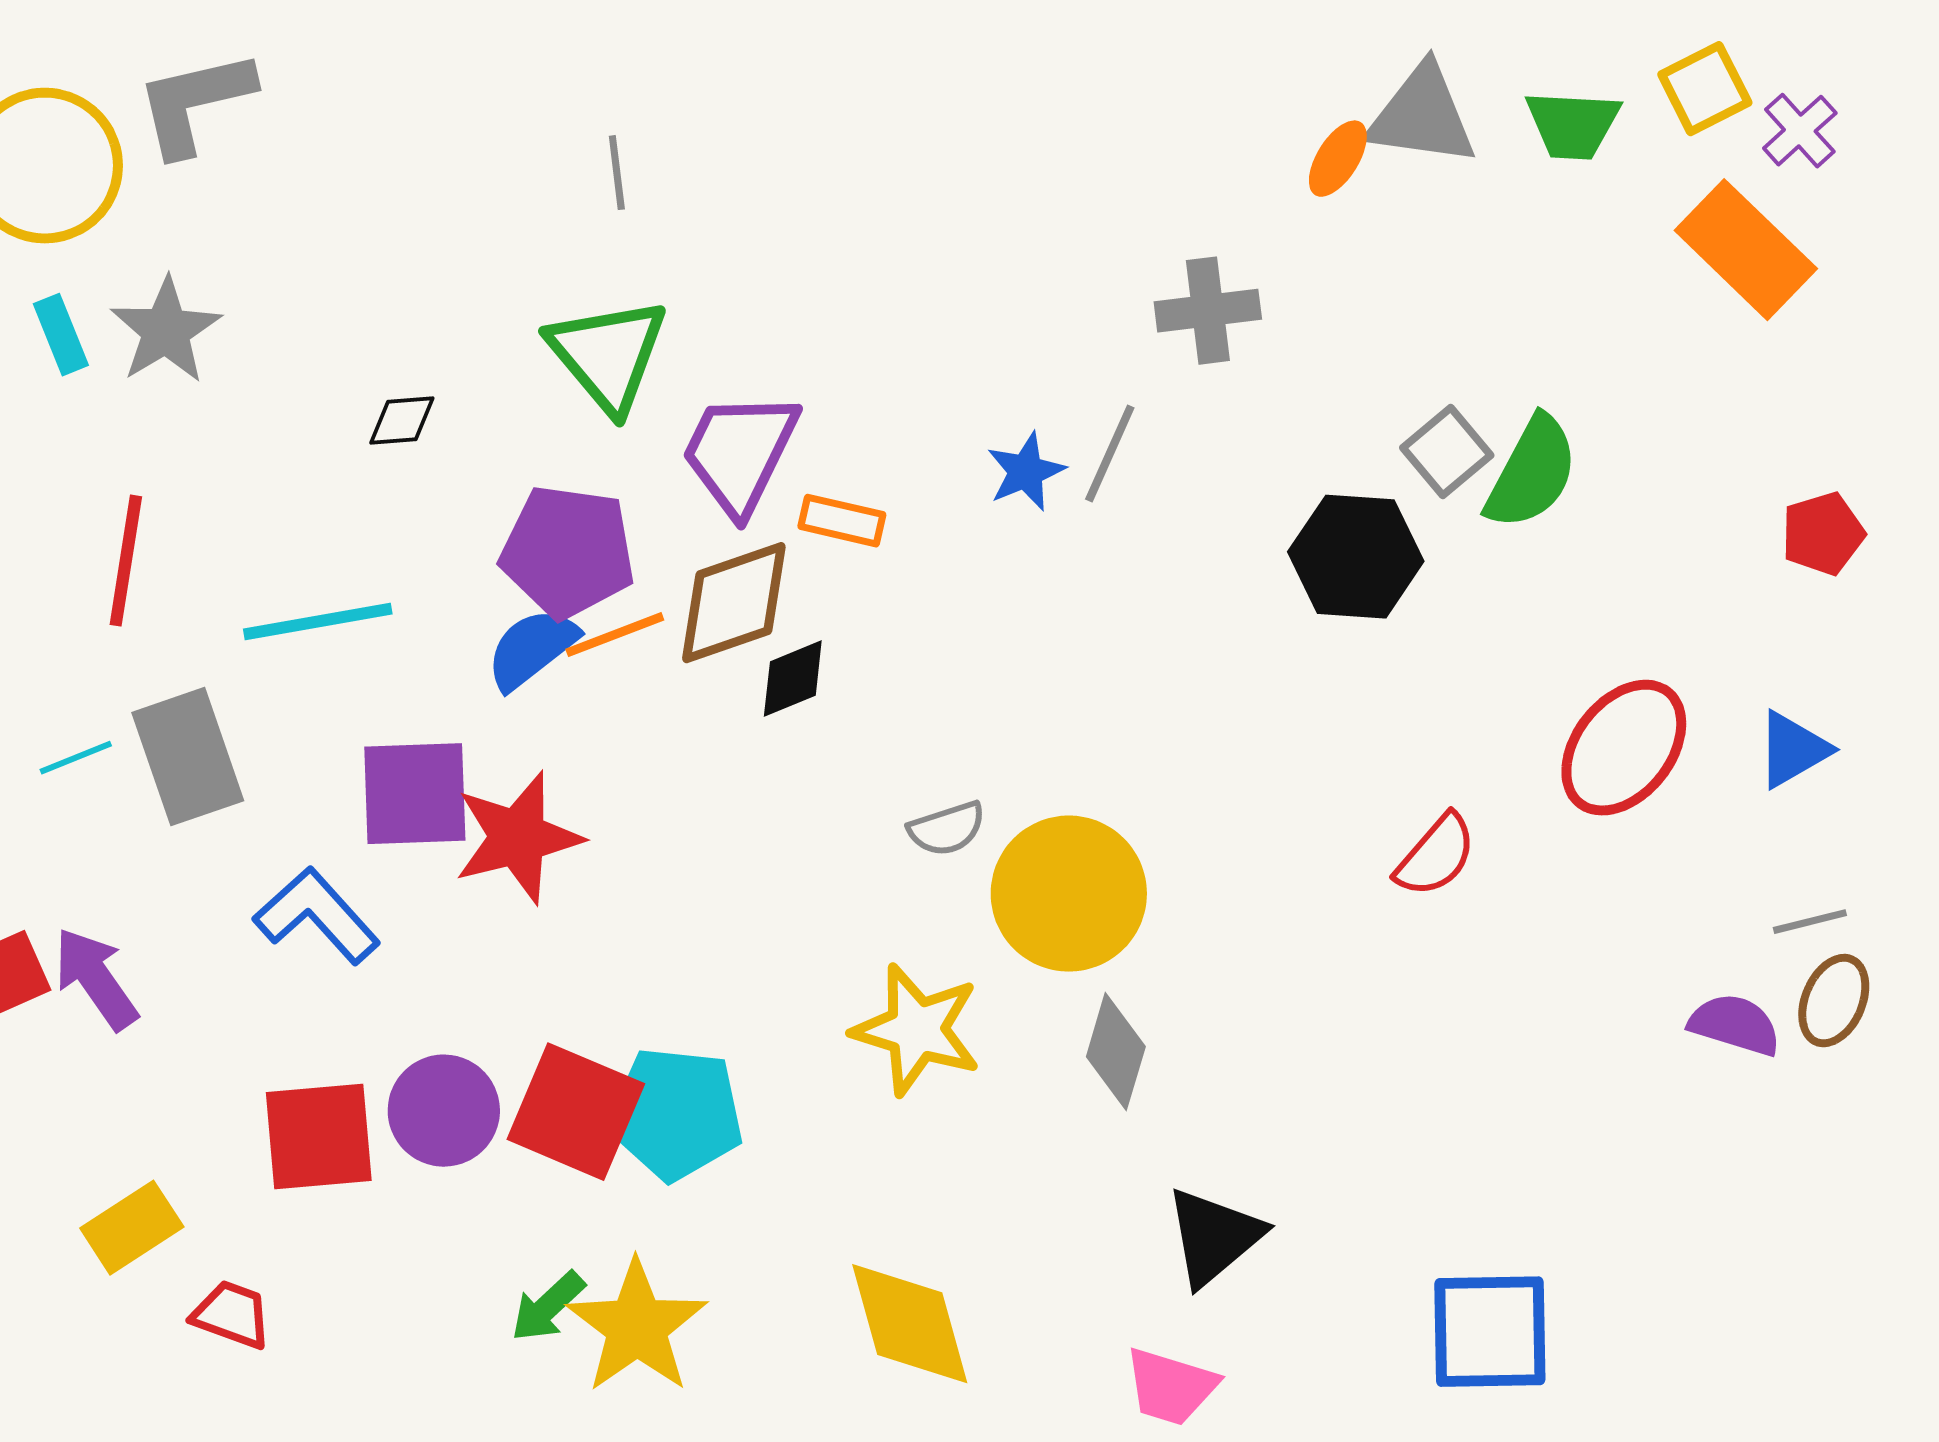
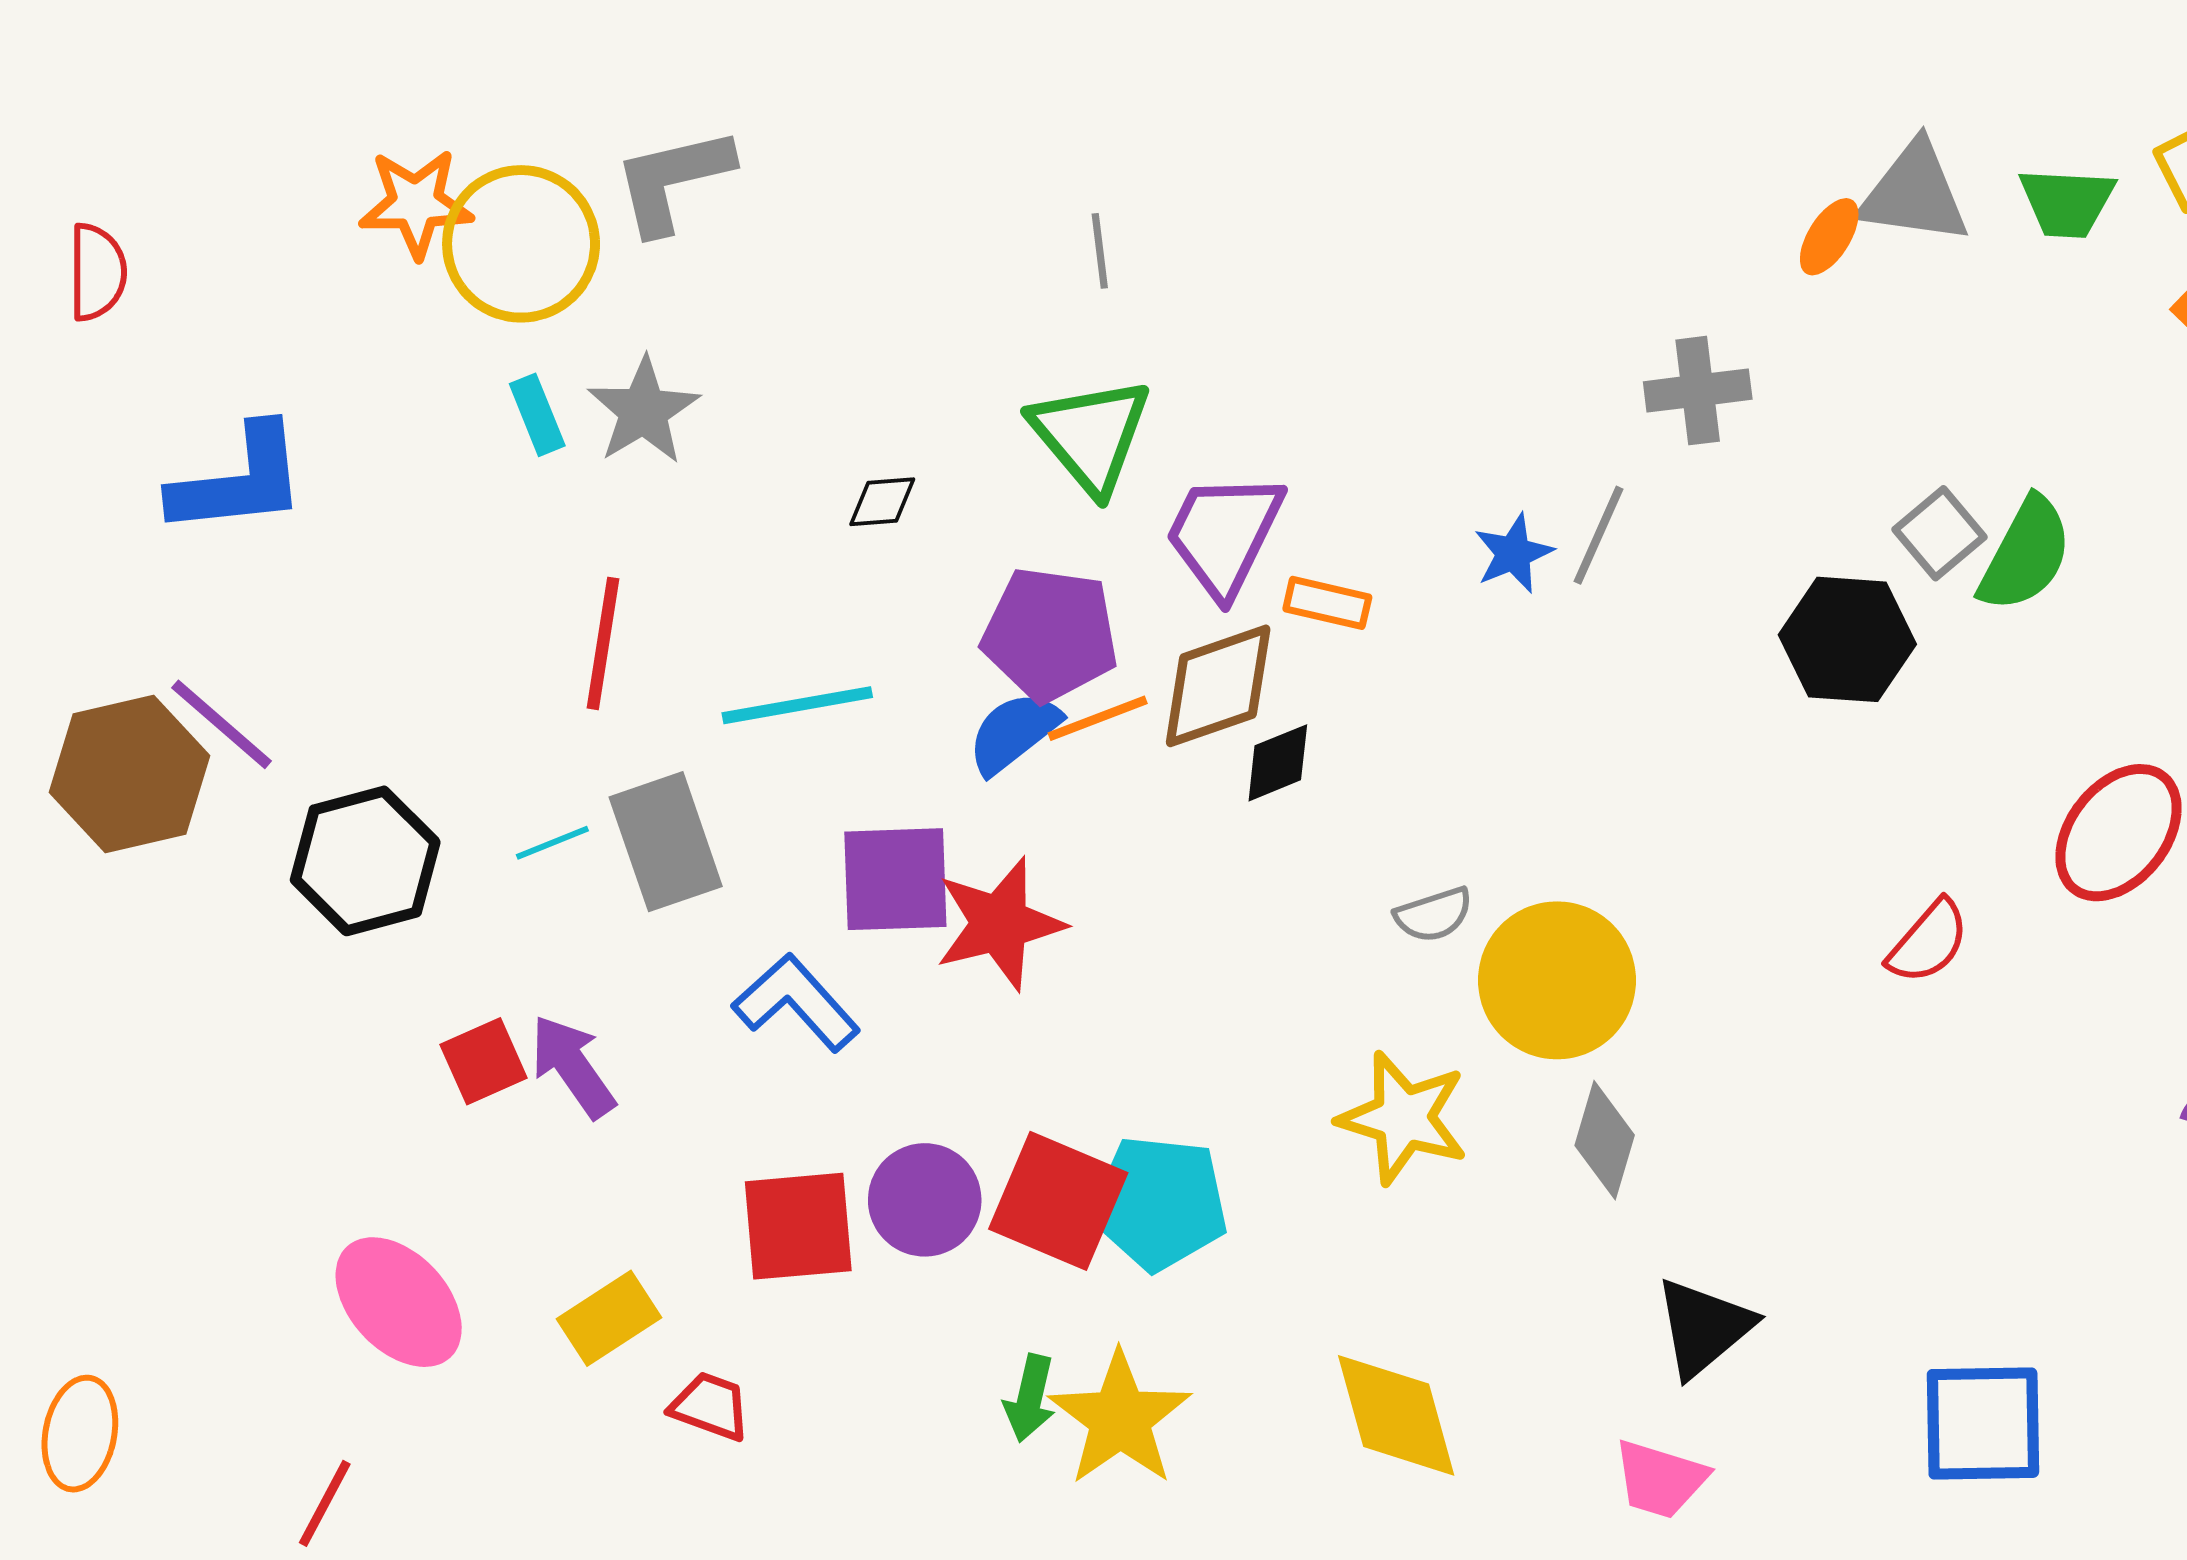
green arrow: (548, 1307) -> (1030, 1398), turned -34

